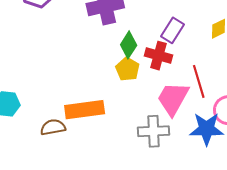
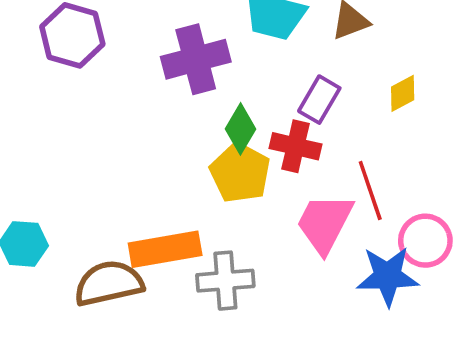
yellow pentagon: (127, 69) -> (240, 173), size x1.4
brown semicircle: (53, 127) -> (109, 283), size x1.5
gray cross: (154, 131) -> (225, 281), moved

